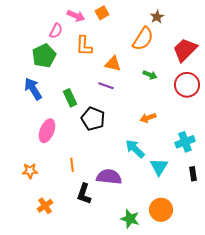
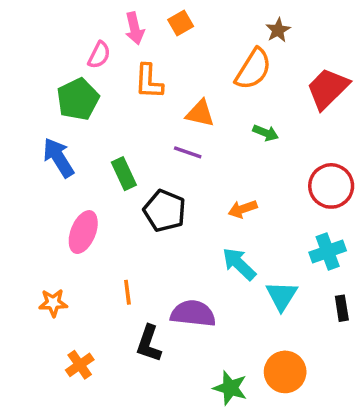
pink arrow: (76, 16) -> (135, 28), turned 54
red circle: (187, 85) -> (331, 186), moved
orange arrow: (148, 118) -> (243, 209), moved

